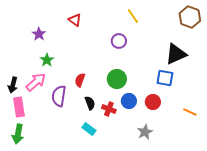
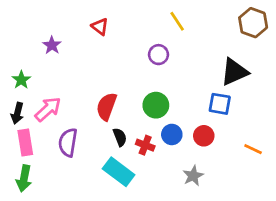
green star: (47, 60) -> (21, 80), moved
red semicircle: (80, 80) -> (107, 106), size x1.5
purple semicircle: (59, 96) -> (68, 142), moved
cyan rectangle: (89, 129) -> (119, 172), size x1.6

